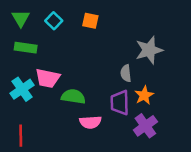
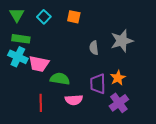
gray semicircle: (126, 73) -> (94, 48), moved
cyan cross: (22, 89) -> (18, 57), moved, turned -30
red line: (21, 136) -> (41, 103), moved

